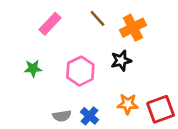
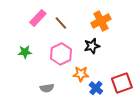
brown line: (97, 18) -> (61, 23), moved
orange star: (128, 104) -> (81, 74), moved
blue cross: (90, 116) -> (96, 88), moved

